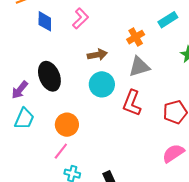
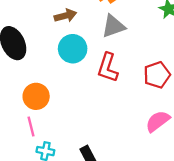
pink line: (61, 151) -> (31, 127), turned -48

